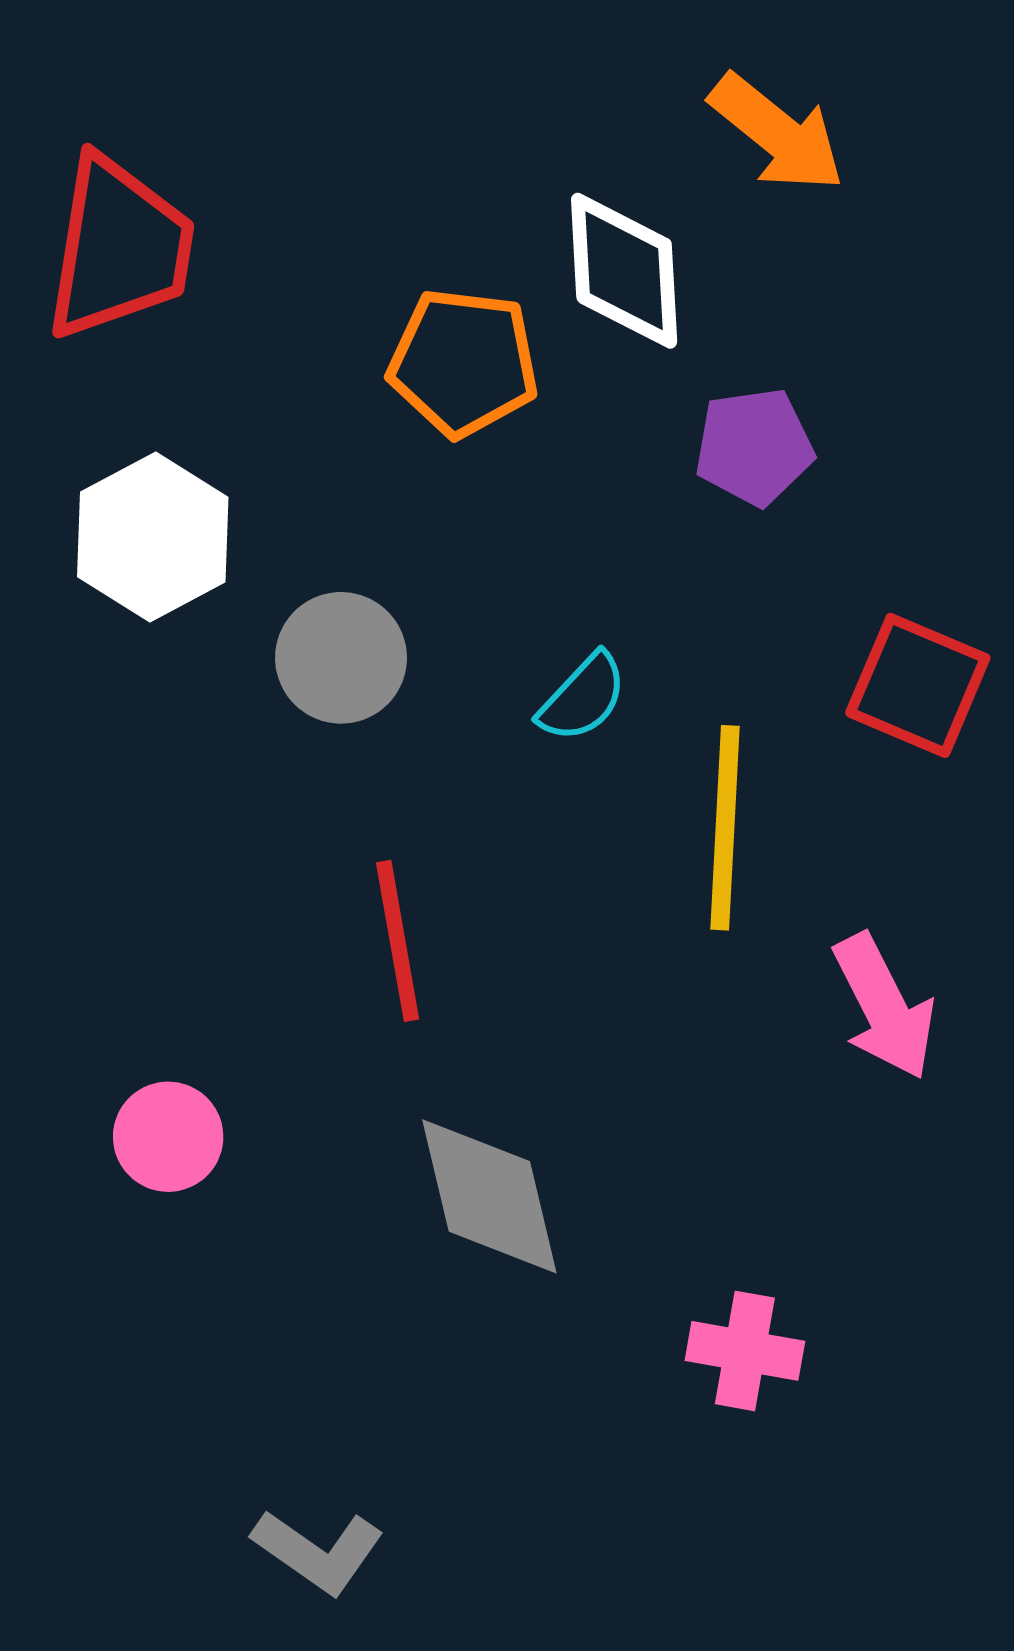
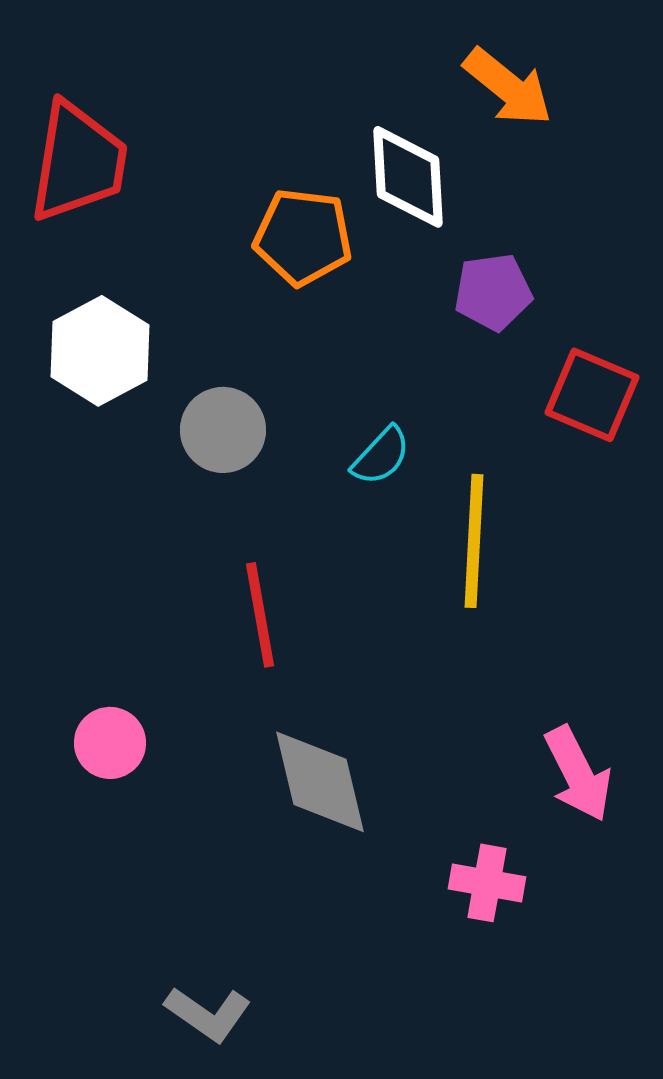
red square: (918, 685) -> (592, 395), moved
pink arrow: (884, 1007) -> (578, 774), moved

